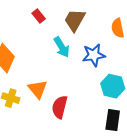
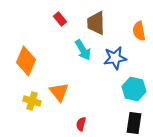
brown trapezoid: (75, 20) -> (96, 23), turned -30
red semicircle: (60, 107) -> (81, 124), moved, size x0.6

